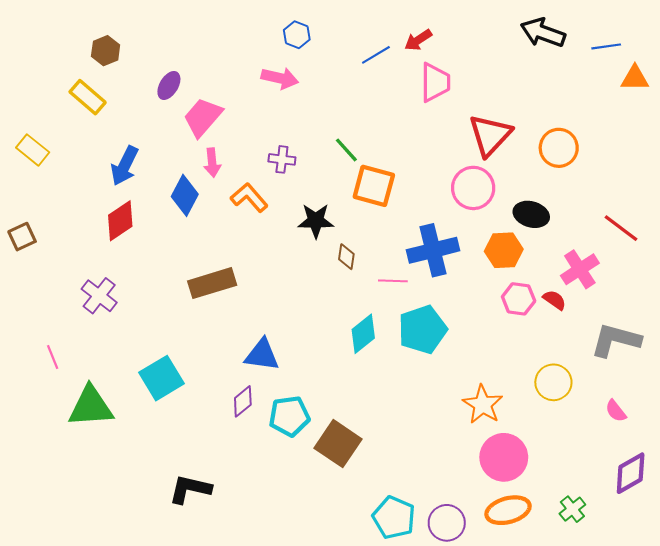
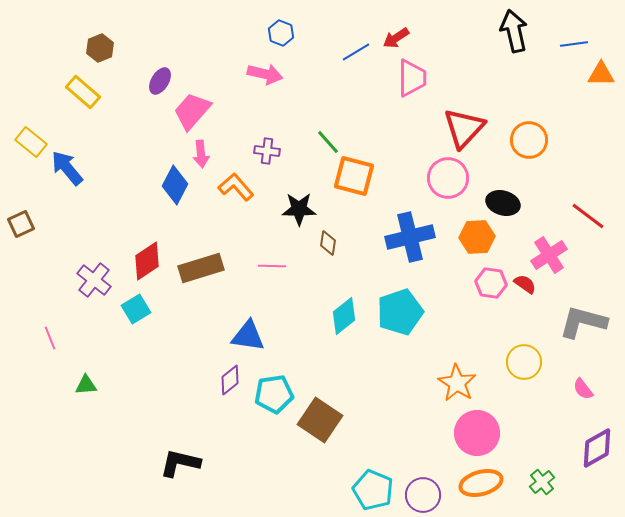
black arrow: (543, 33) -> (514, 31), turned 57
blue arrow: (125, 166) -> (67, 168), moved, turned 114
red diamond: (120, 221) -> (147, 261), moved
pink line: (393, 281) -> (272, 266), moved
cyan square: (162, 378) -> (136, 309), moved, size x0.7
green triangle: (91, 407) -> (86, 385), size x0.5

